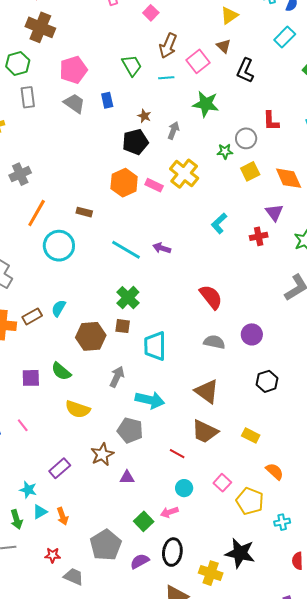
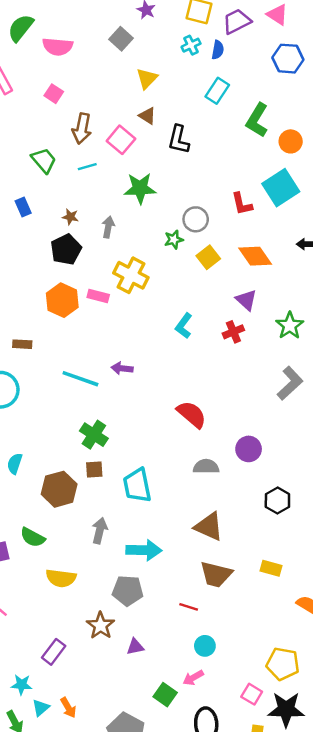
red L-shape: (271, 121) -> (242, 204), moved
pink square: (222, 483) -> (252, 694), moved
yellow pentagon: (250, 501) -> (283, 664), moved

